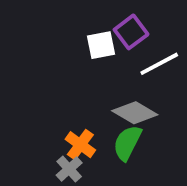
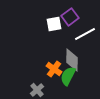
gray diamond: (135, 113) -> (72, 60), turned 60
orange cross: (80, 145) -> (54, 69), moved

